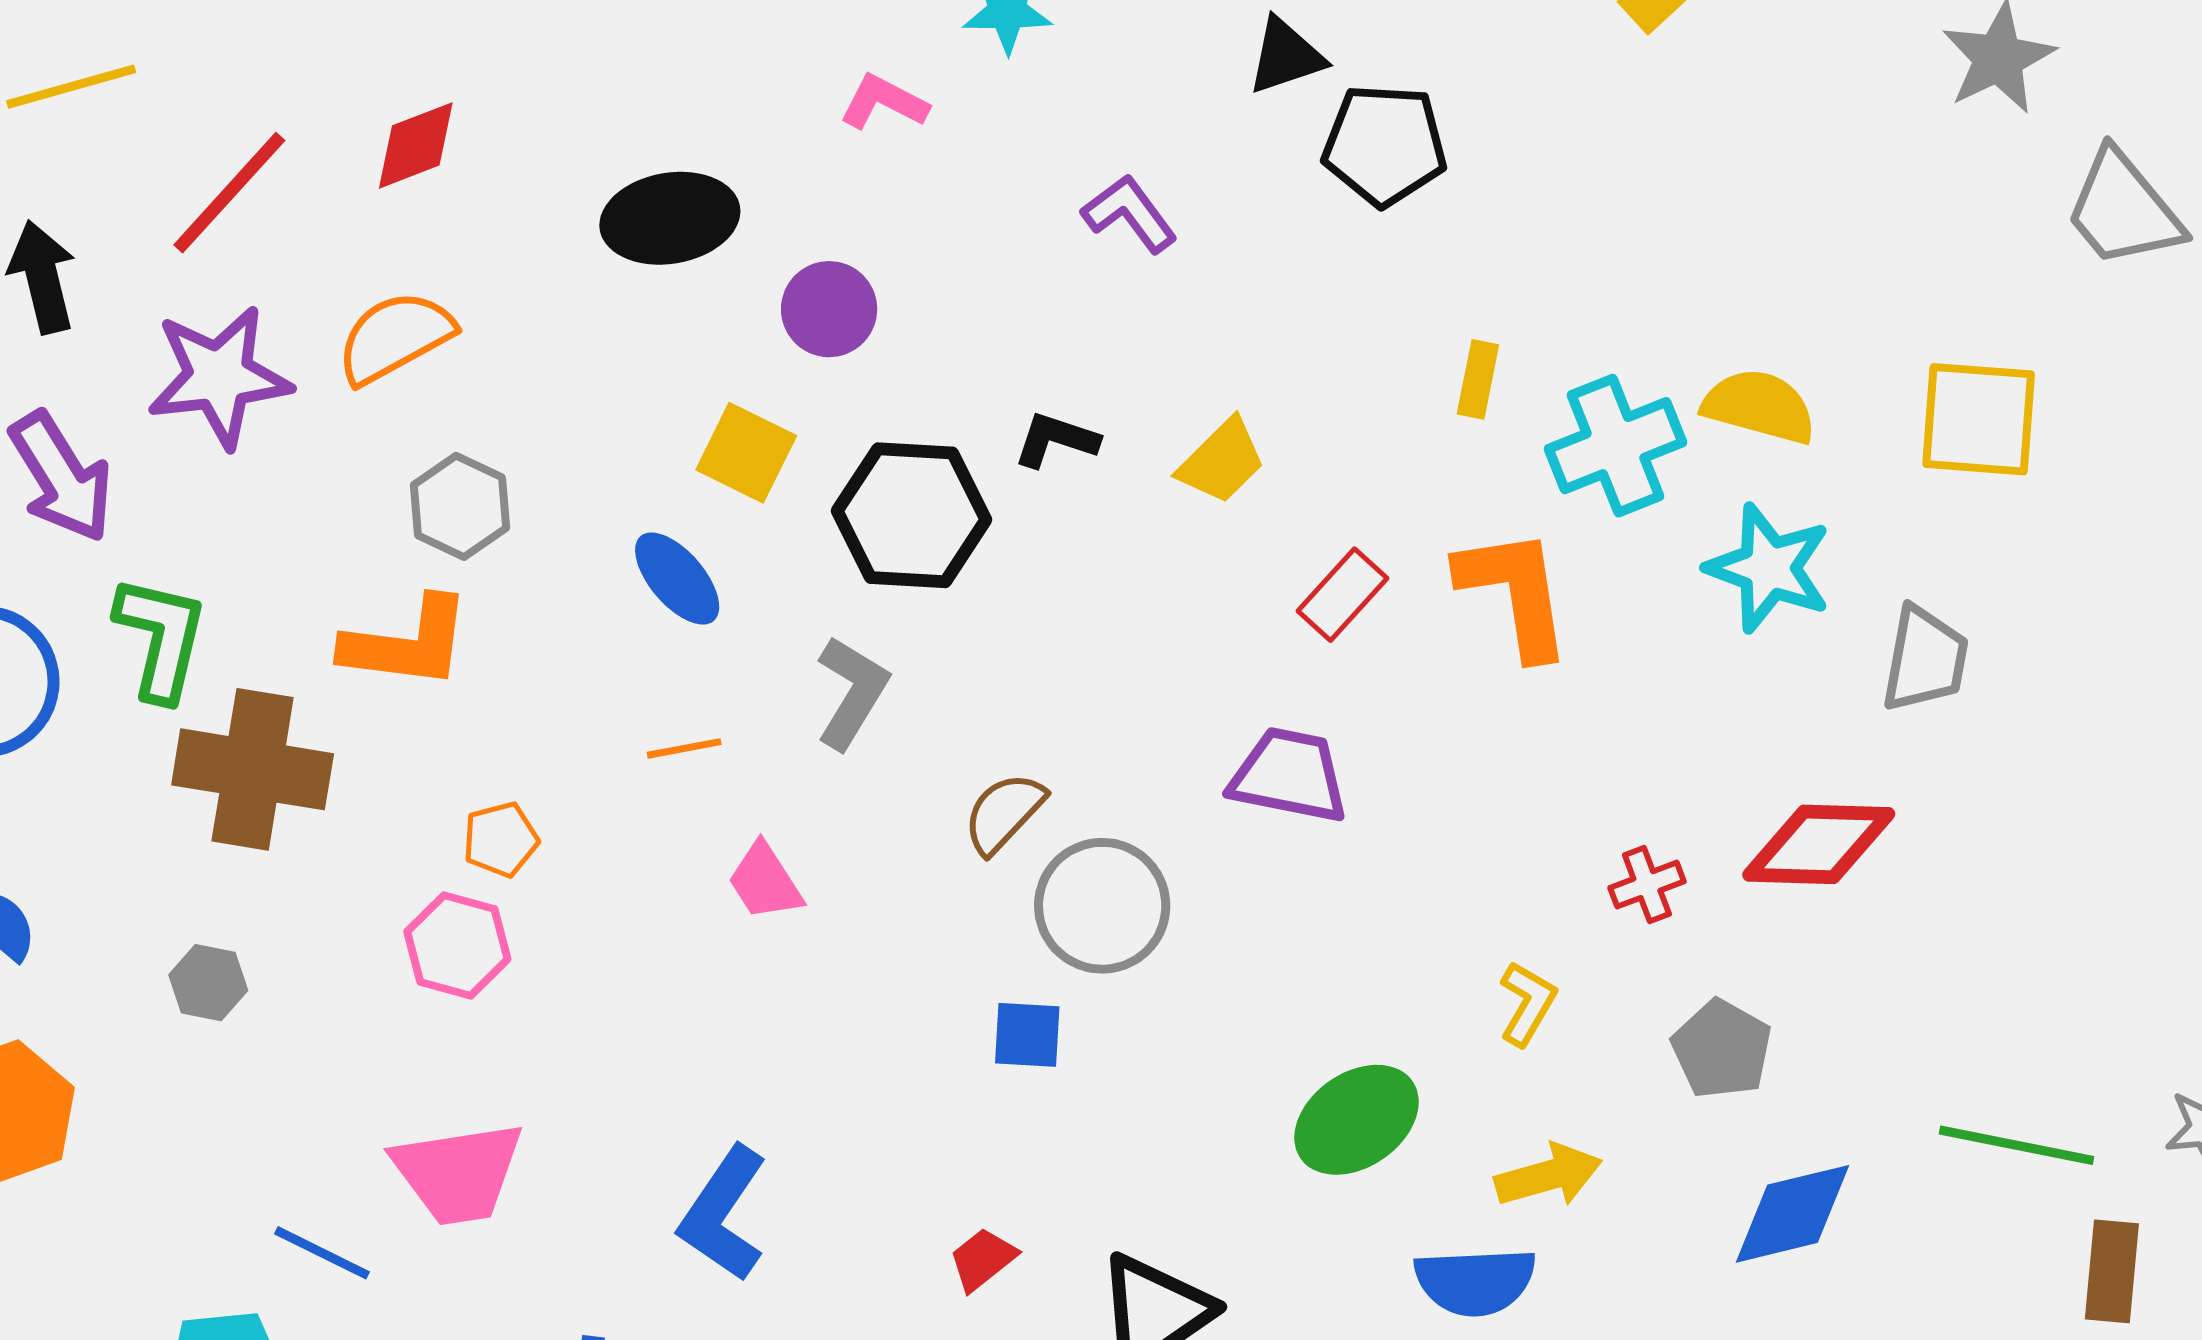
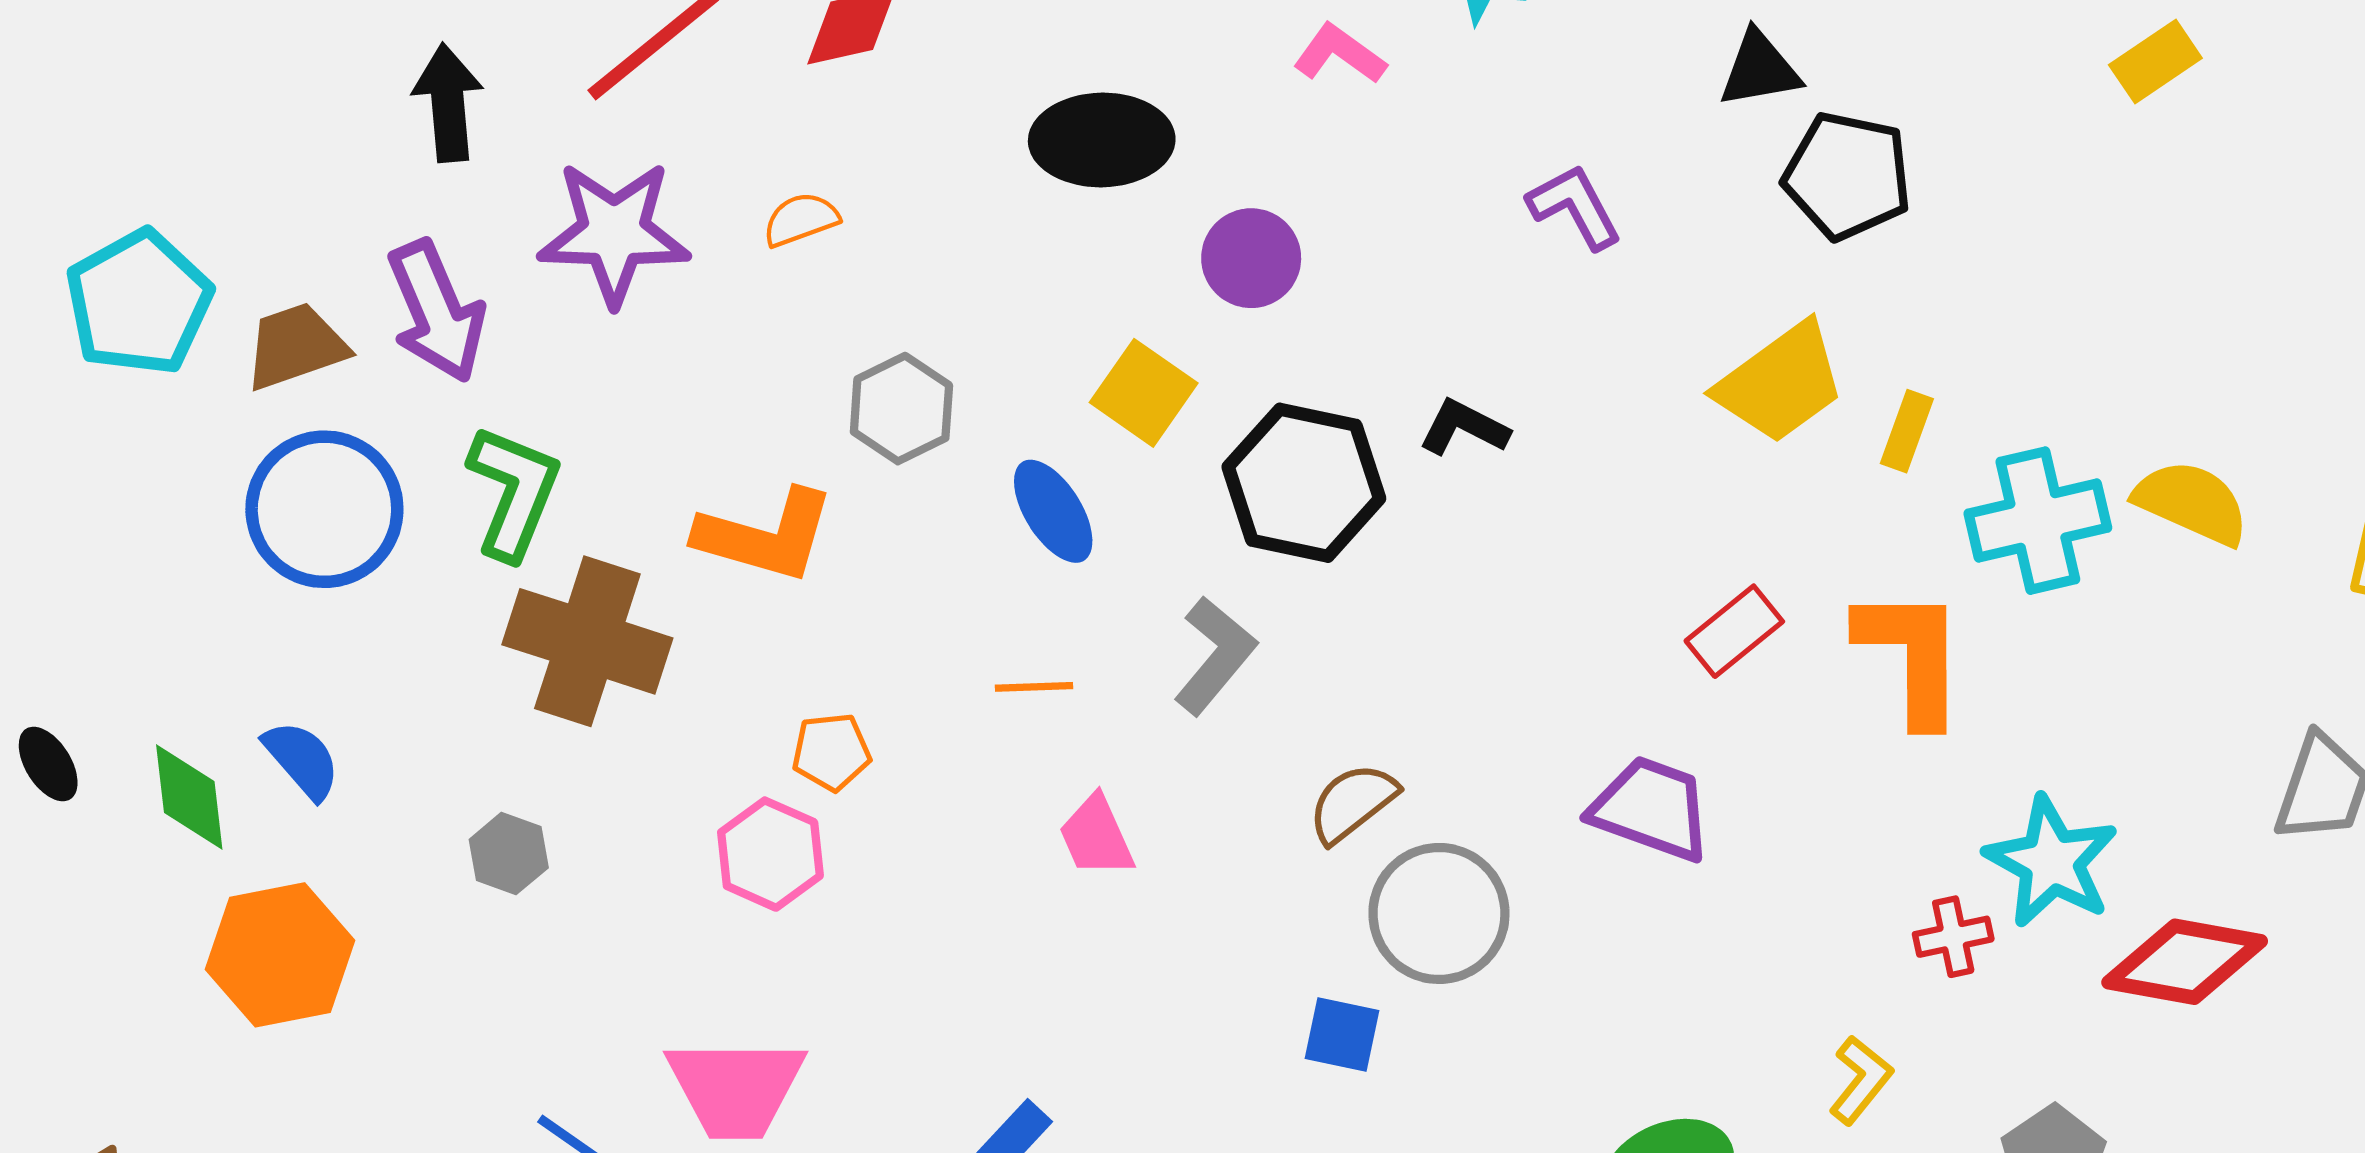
orange semicircle: (395, 337) -> (801, 220), size x0.6
yellow trapezoid: (1222, 461) -> (1781, 383), moved, size x1.4
gray hexagon: (460, 506) -> (901, 409), moved
cyan star: (1769, 568) -> (2051, 862), moved
red cross: (1647, 885) -> (1953, 937), moved

